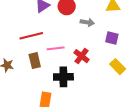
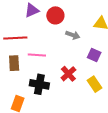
red cross: (81, 56) -> (68, 74), moved

